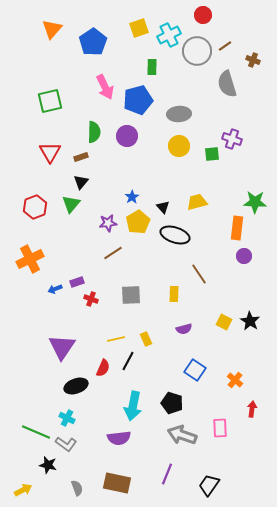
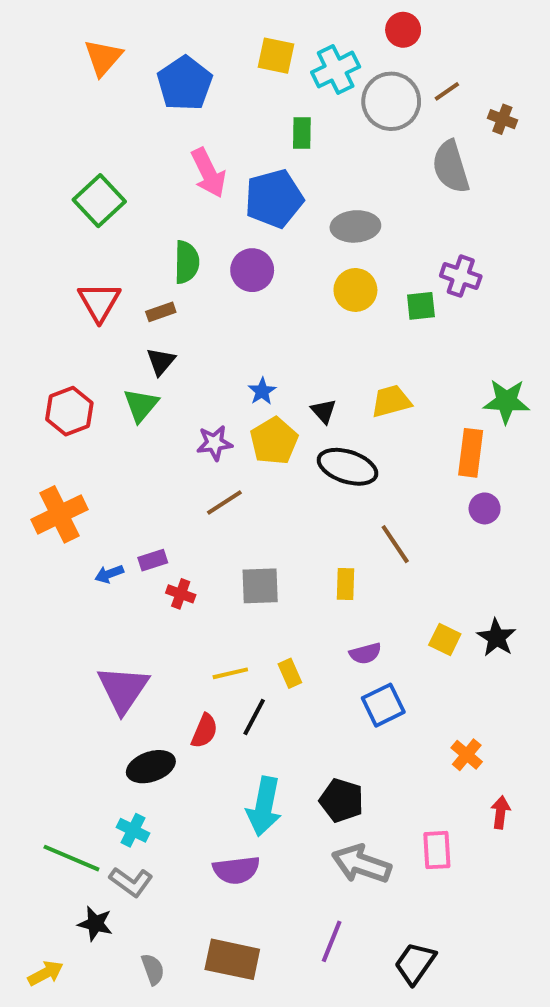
yellow square: (139, 28) -> (276, 56), turned 30
green square: (50, 101) -> (99, 201), turned -30
blue square: (195, 370) -> (383, 705), moved, turned 30

